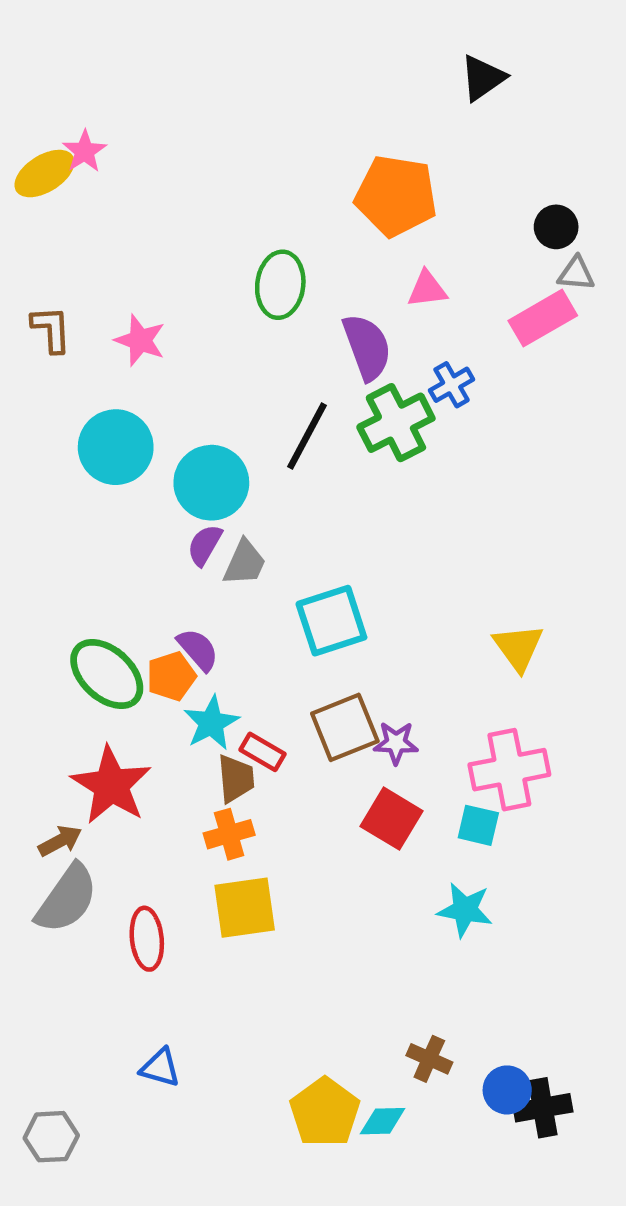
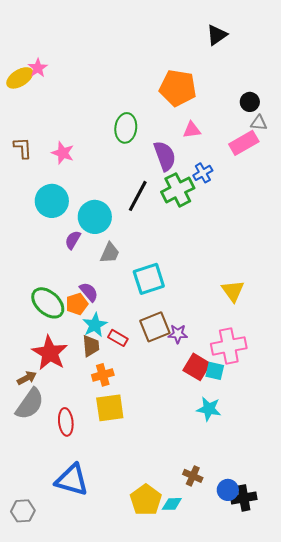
purple semicircle: (205, 545) -> (73, 240), moved
brown trapezoid: (236, 779) -> (91, 346), moved
red square: (391, 819) -> (197, 367), moved
blue triangle: (160, 1068) -> (72, 480), size x1.8

